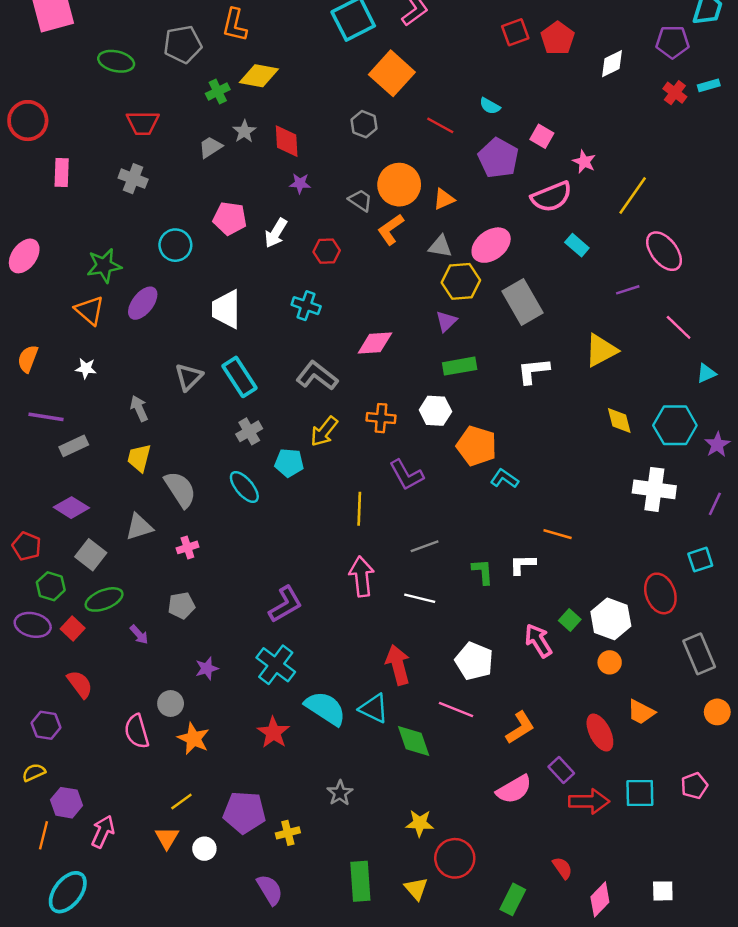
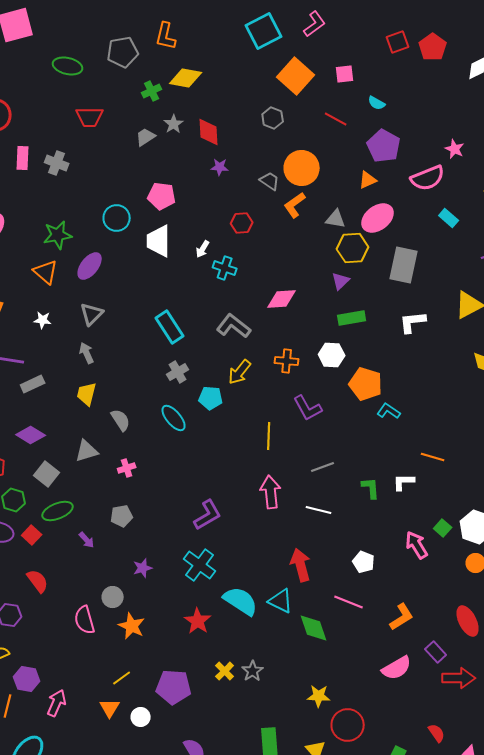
pink square: (542, 136) -> (345, 74), moved, turned -36
gray cross: (133, 179) -> (57, 163), moved
orange triangle: (444, 199) -> (368, 180), moved
white arrow: (276, 233) -> (203, 249), moved, size x0.7
gray rectangle: (523, 302) -> (404, 265), turned 42
white trapezoid: (226, 309) -> (159, 241), moved
gray triangle: (189, 377) -> (92, 314), moved
gray semicircle: (180, 489) -> (121, 420), size x0.7
white pentagon: (474, 661) -> (364, 562), size x0.7
yellow cross: (288, 833) -> (225, 671), moved, turned -30

